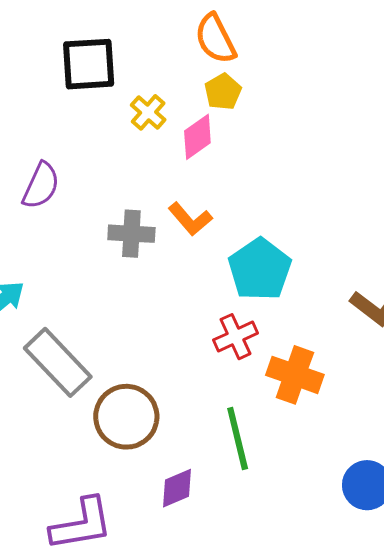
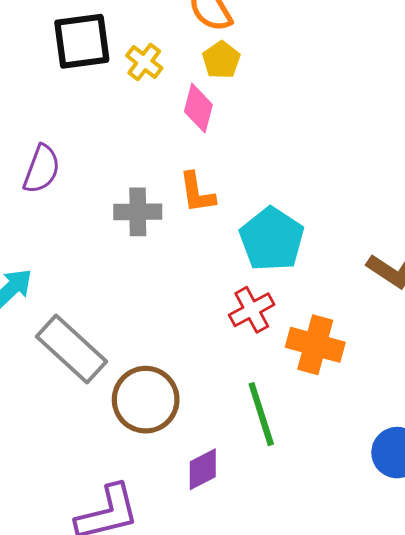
yellow cross: (148, 112) -> (144, 62), moved
pink diamond: (197, 137) -> (198, 108), turned -36
orange L-shape: (190, 219) -> (197, 193), turned 36

